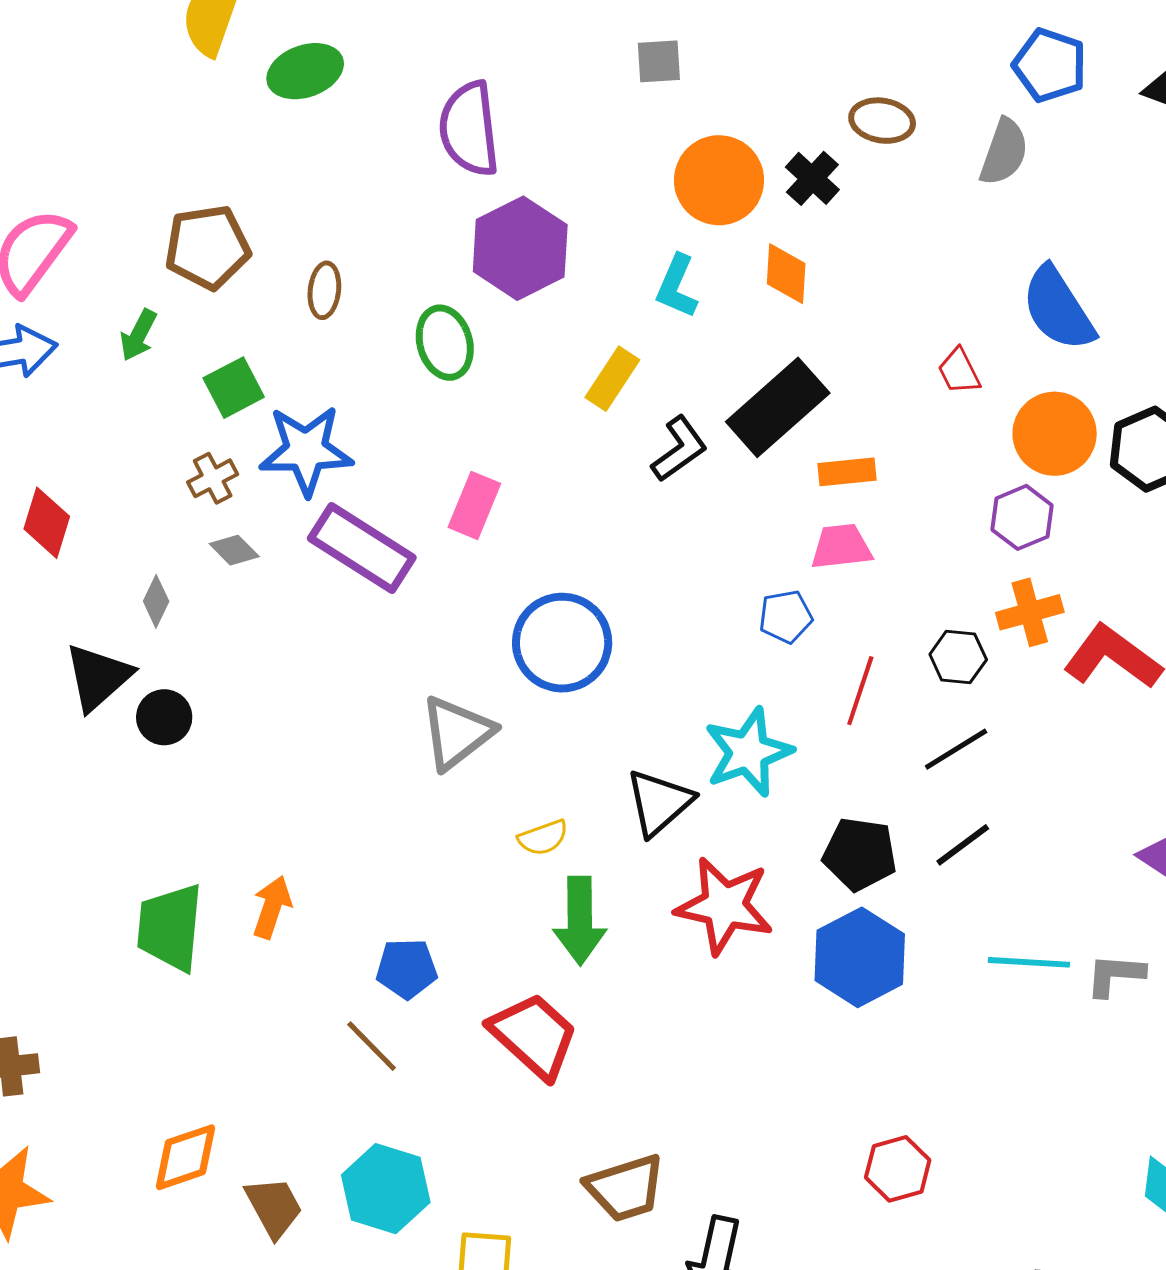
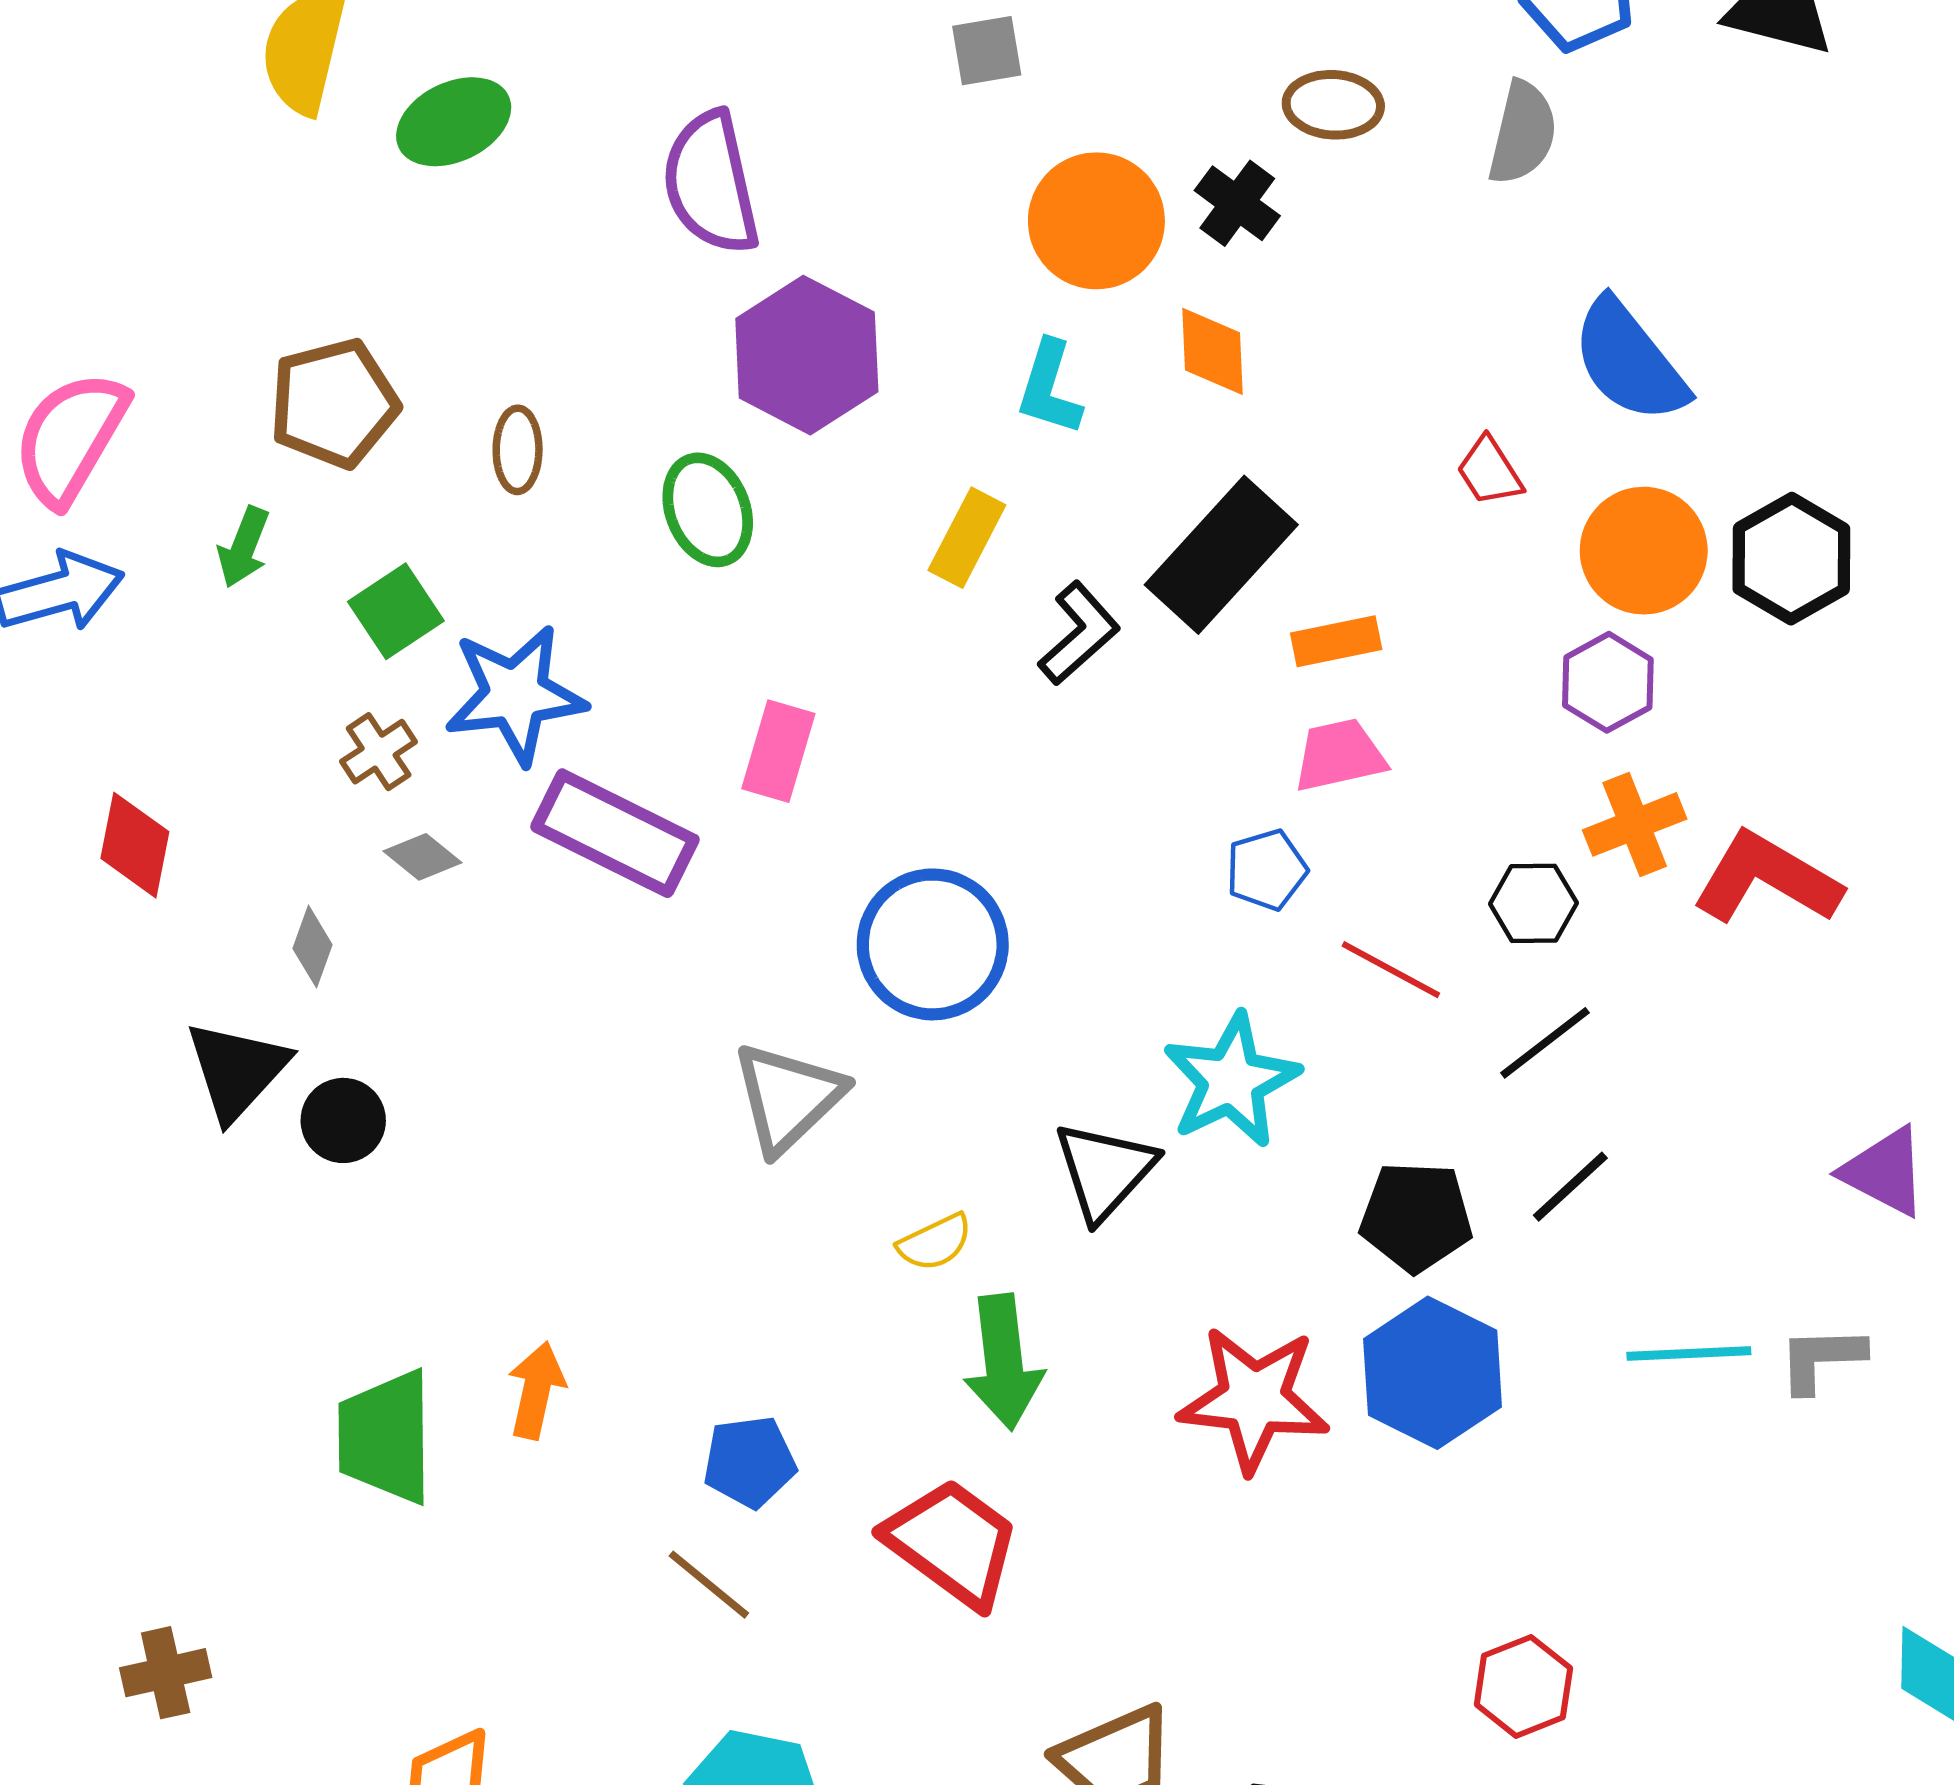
red line: (860, 691) -> (1391, 970), turned -74
red star: (724, 906) -> (1254, 1399), moved

